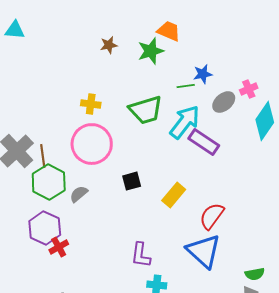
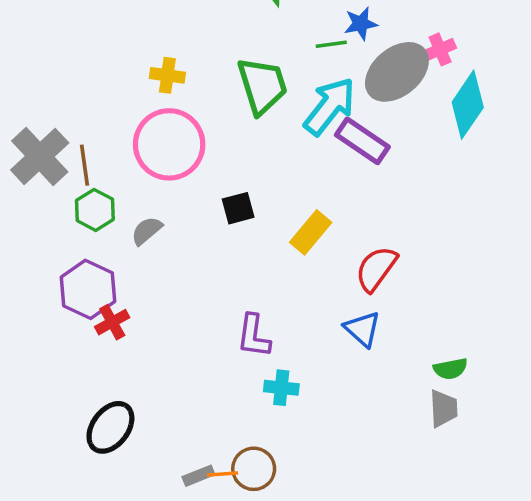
gray ellipse: (224, 102) -> (397, 72), size x1.6
green trapezoid: (146, 110) -> (262, 86), turned -90
green hexagon: (49, 182) -> (95, 210), size x0.7
blue triangle: (204, 251) -> (362, 329), size x0.6

